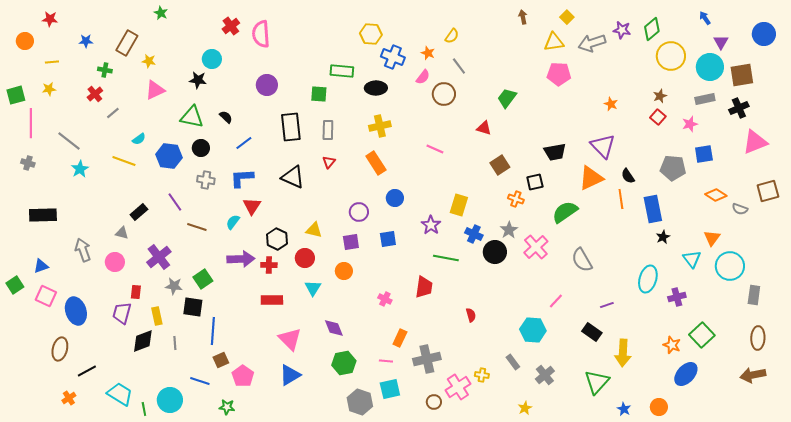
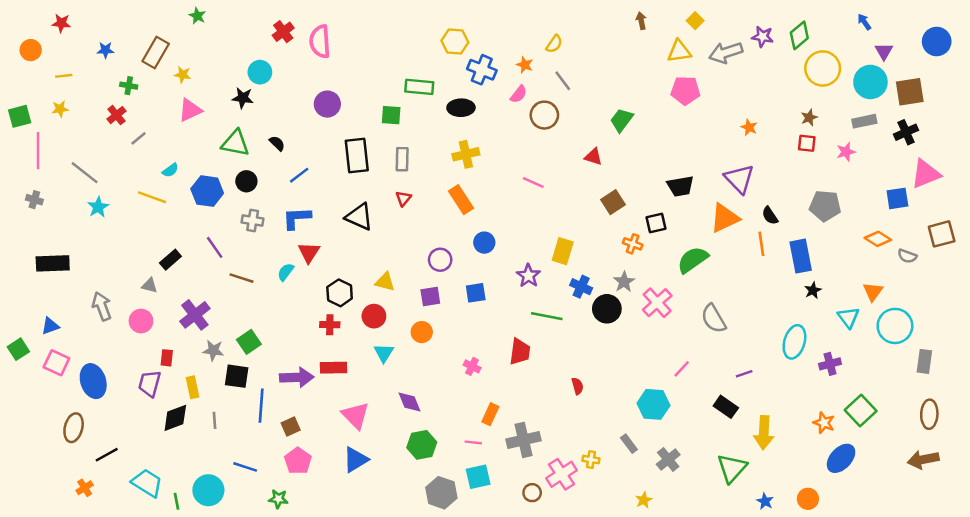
red square: (658, 117) -> (807, 143), turned -35
blue square: (704, 154) -> (897, 198), moved
purple arrow: (241, 259) -> (297, 377), moved
brown square: (221, 360) -> (291, 426), moved

